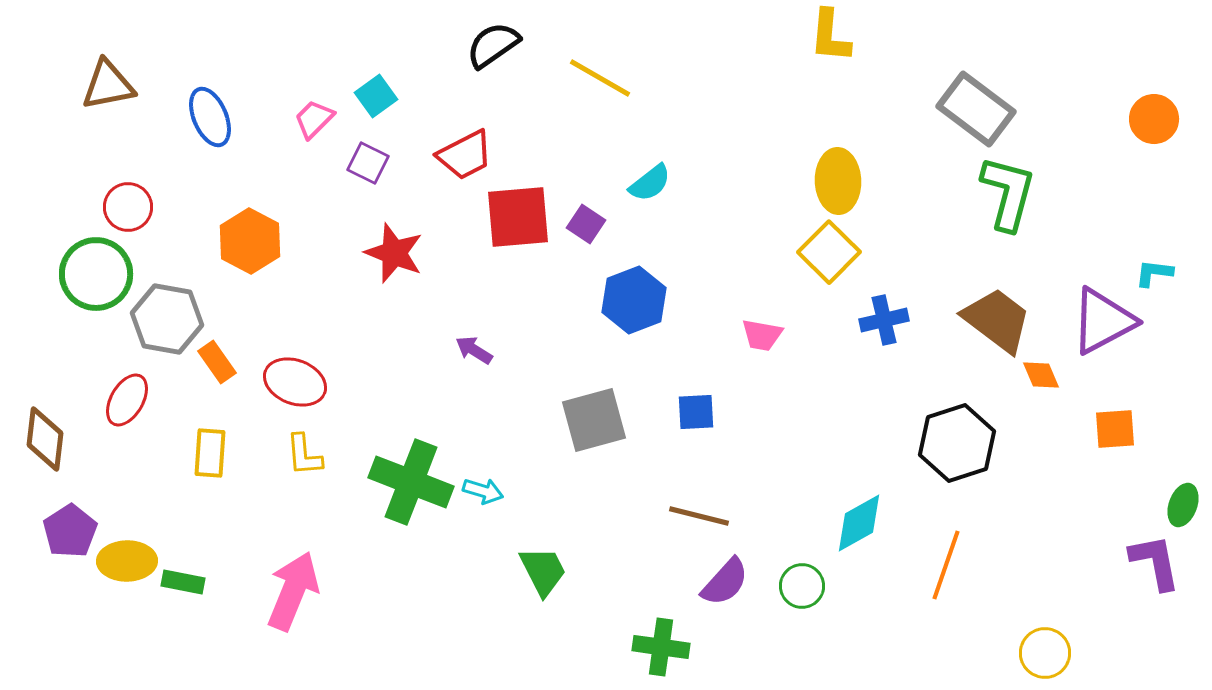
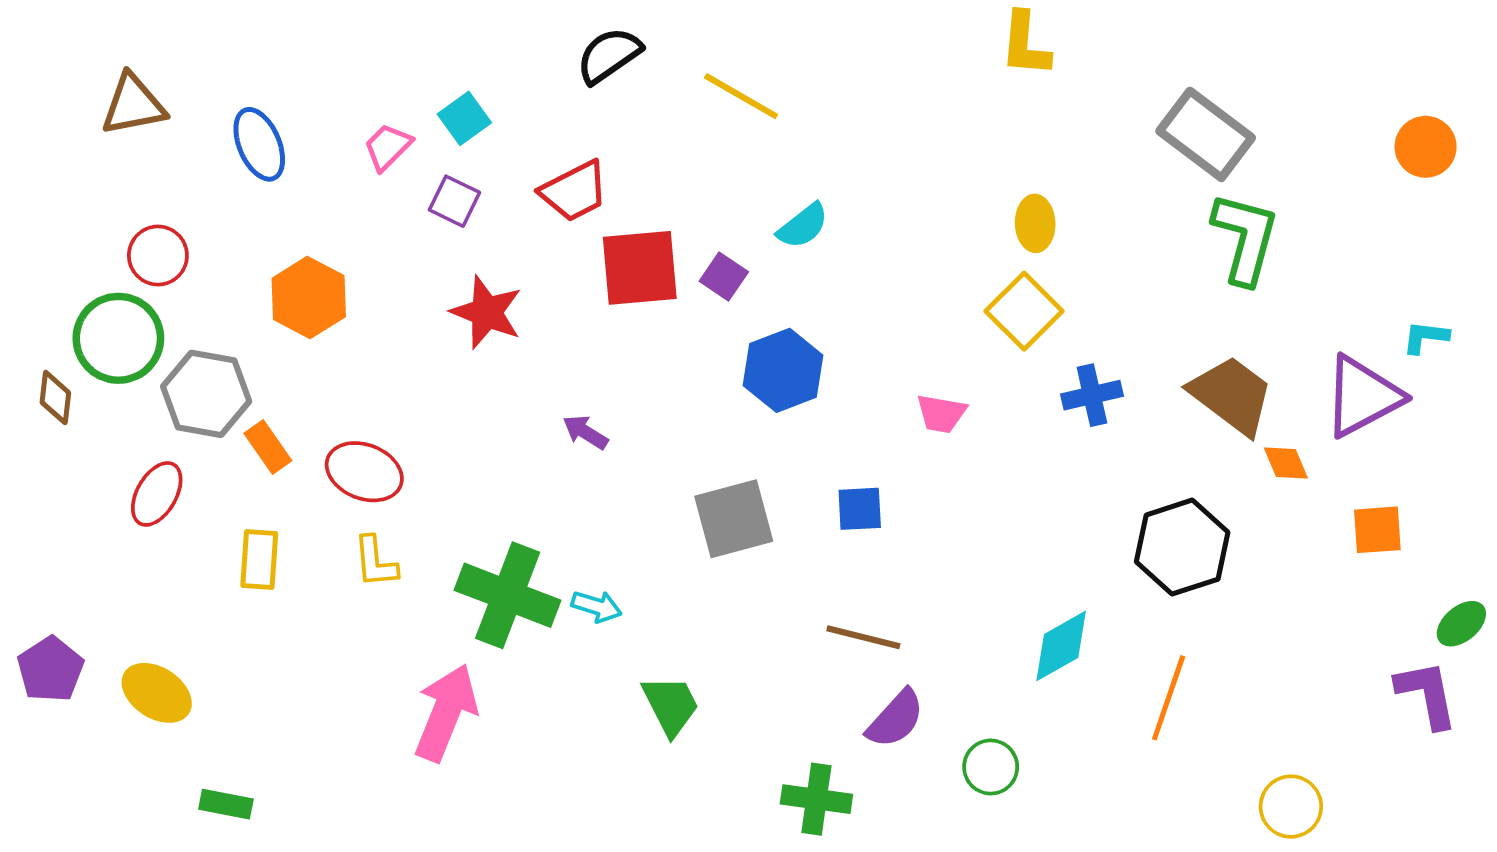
yellow ellipse: (838, 181) -> (1035, 223), size x0.7
brown diamond: (45, 439) -> (55, 398), moved, size x0.7
green ellipse: (1183, 505) -> (1461, 624), turned 30
purple pentagon: (70, 531) -> (50, 669), moved
yellow ellipse: (127, 561) -> (157, 693), turned 34
green rectangle: (183, 582) -> (226, 804), moved
green circle: (802, 586) -> (991, 767), moved
pink arrow: (293, 591) -> (446, 713), moved

